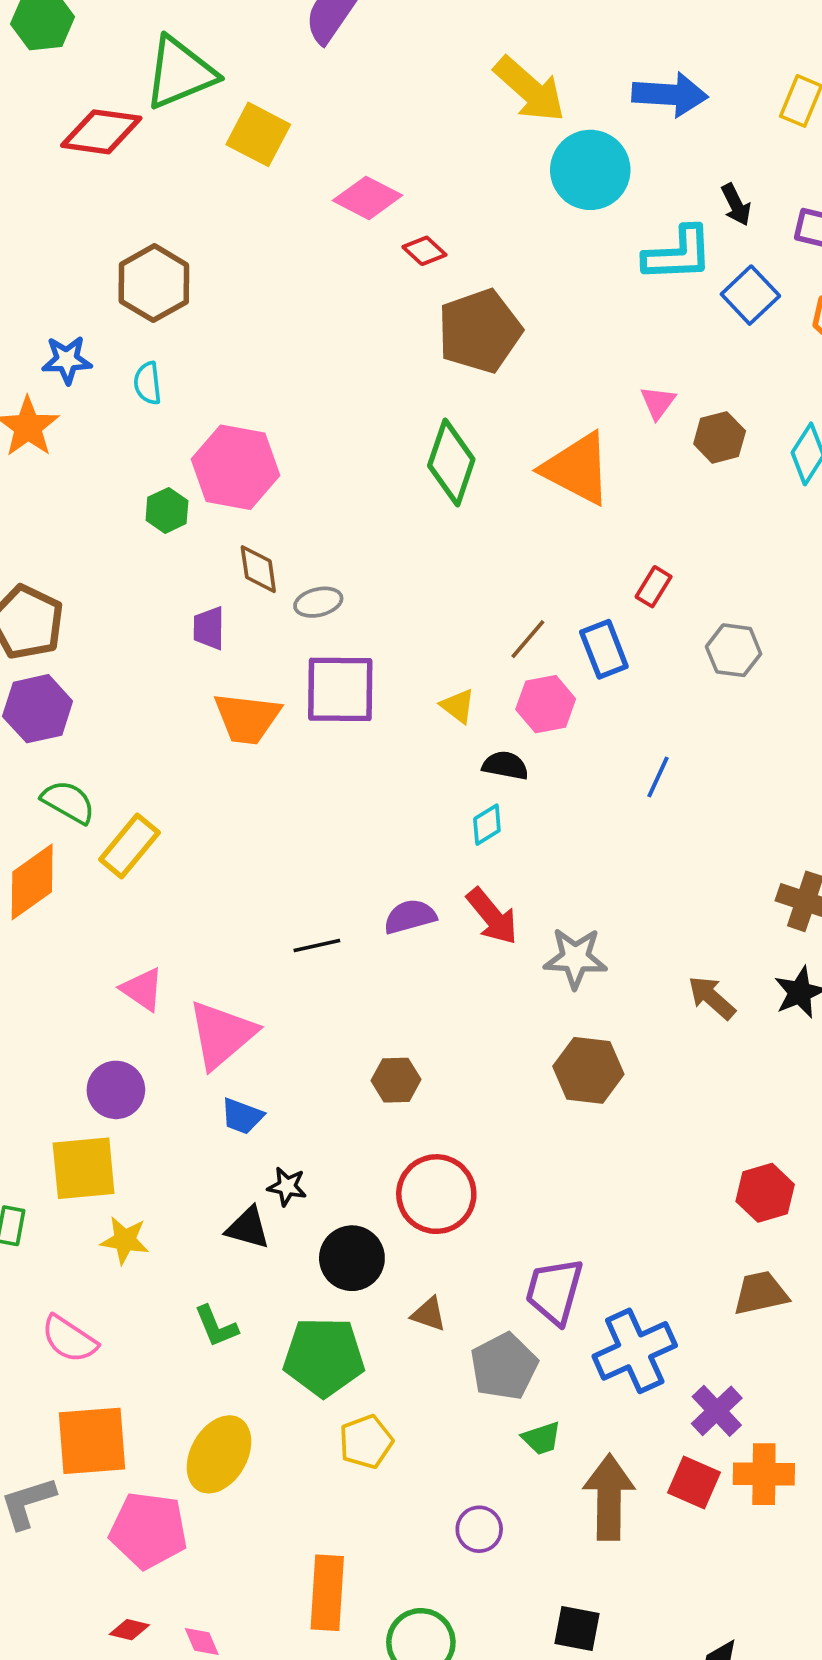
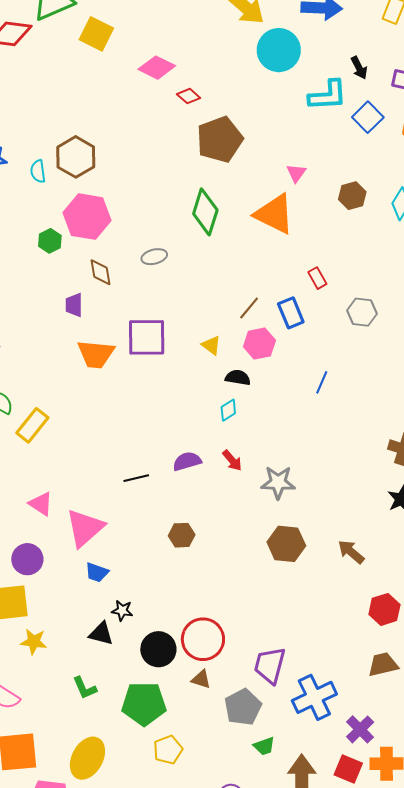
brown hexagon: (154, 283) -> (76, 157), moved
pink triangle: (658, 402) -> (296, 173), moved
red rectangle: (654, 587) -> (317, 278), turned -60
gray ellipse: (318, 602) -> (154, 257), moved
red arrow: (492, 916) -> (232, 460), size x0.7
brown arrow: (712, 998) -> (351, 552), moved
brown hexagon: (396, 1080) -> (182, 535), moved
red circle: (436, 1194) -> (203, 639), moved

